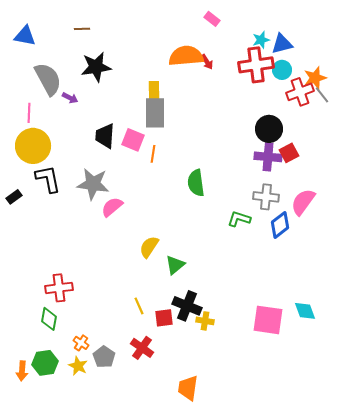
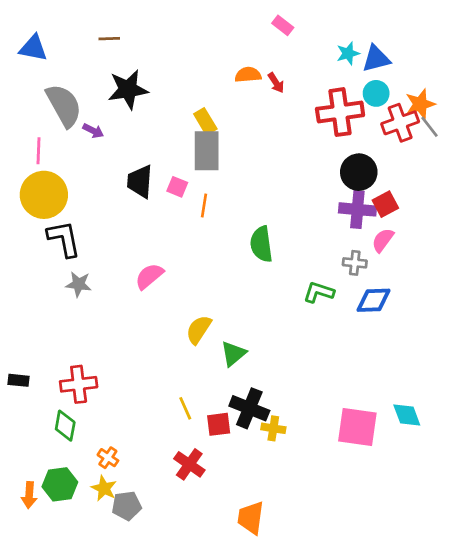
orange semicircle: (186, 56) -> (248, 75), size x0.6
red cross: (256, 65) -> (340, 112), moved
yellow rectangle: (154, 91) -> (205, 121), turned -30
pink square: (133, 140) -> (177, 187), size x0.7
gray star: (93, 184) -> (79, 284), moved, size x0.6
black rectangle: (14, 197) -> (19, 380), moved, turned 42
gray cross: (266, 197) -> (355, 263), size x0.7
pink semicircle: (303, 202) -> (383, 240), moved, size x0.7
blue diamond: (280, 225) -> (373, 300), turned 36
gray pentagon: (104, 357) -> (127, 506), moved, turned 30

